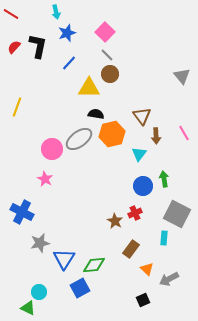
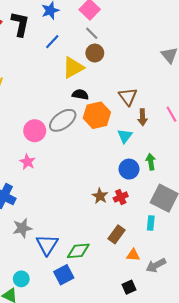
yellow triangle: (89, 88) -> (73, 68), turned -30
brown star: (115, 221) -> (100, 196), moved
orange triangle: (147, 269) -> (133, 255), turned -40

